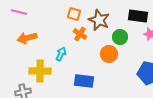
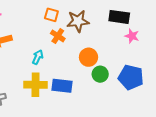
brown star: (99, 20) -> (78, 21), turned -30
green circle: (120, 37) -> (100, 74), moved
yellow cross: (40, 71) -> (36, 85), moved

